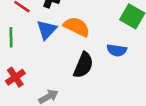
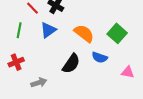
orange semicircle: (77, 27) -> (84, 33), moved

